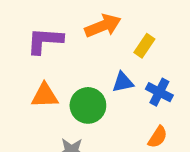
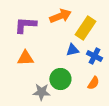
yellow rectangle: (144, 46) -> (85, 28), size x1.6
green circle: (88, 105) -> (60, 79), moved

